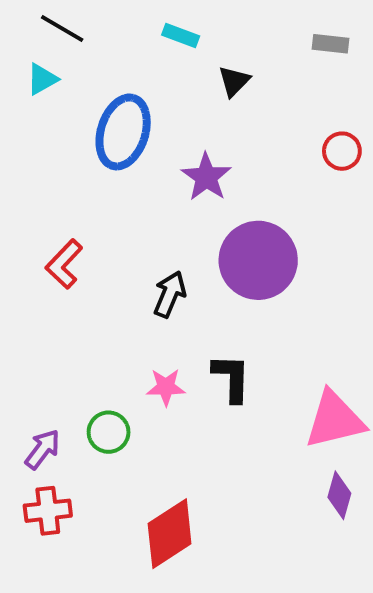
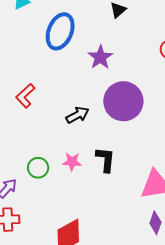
black arrow: (170, 294) -> (77, 115), turned 35
green circle: (109, 432) -> (38, 168), moved

